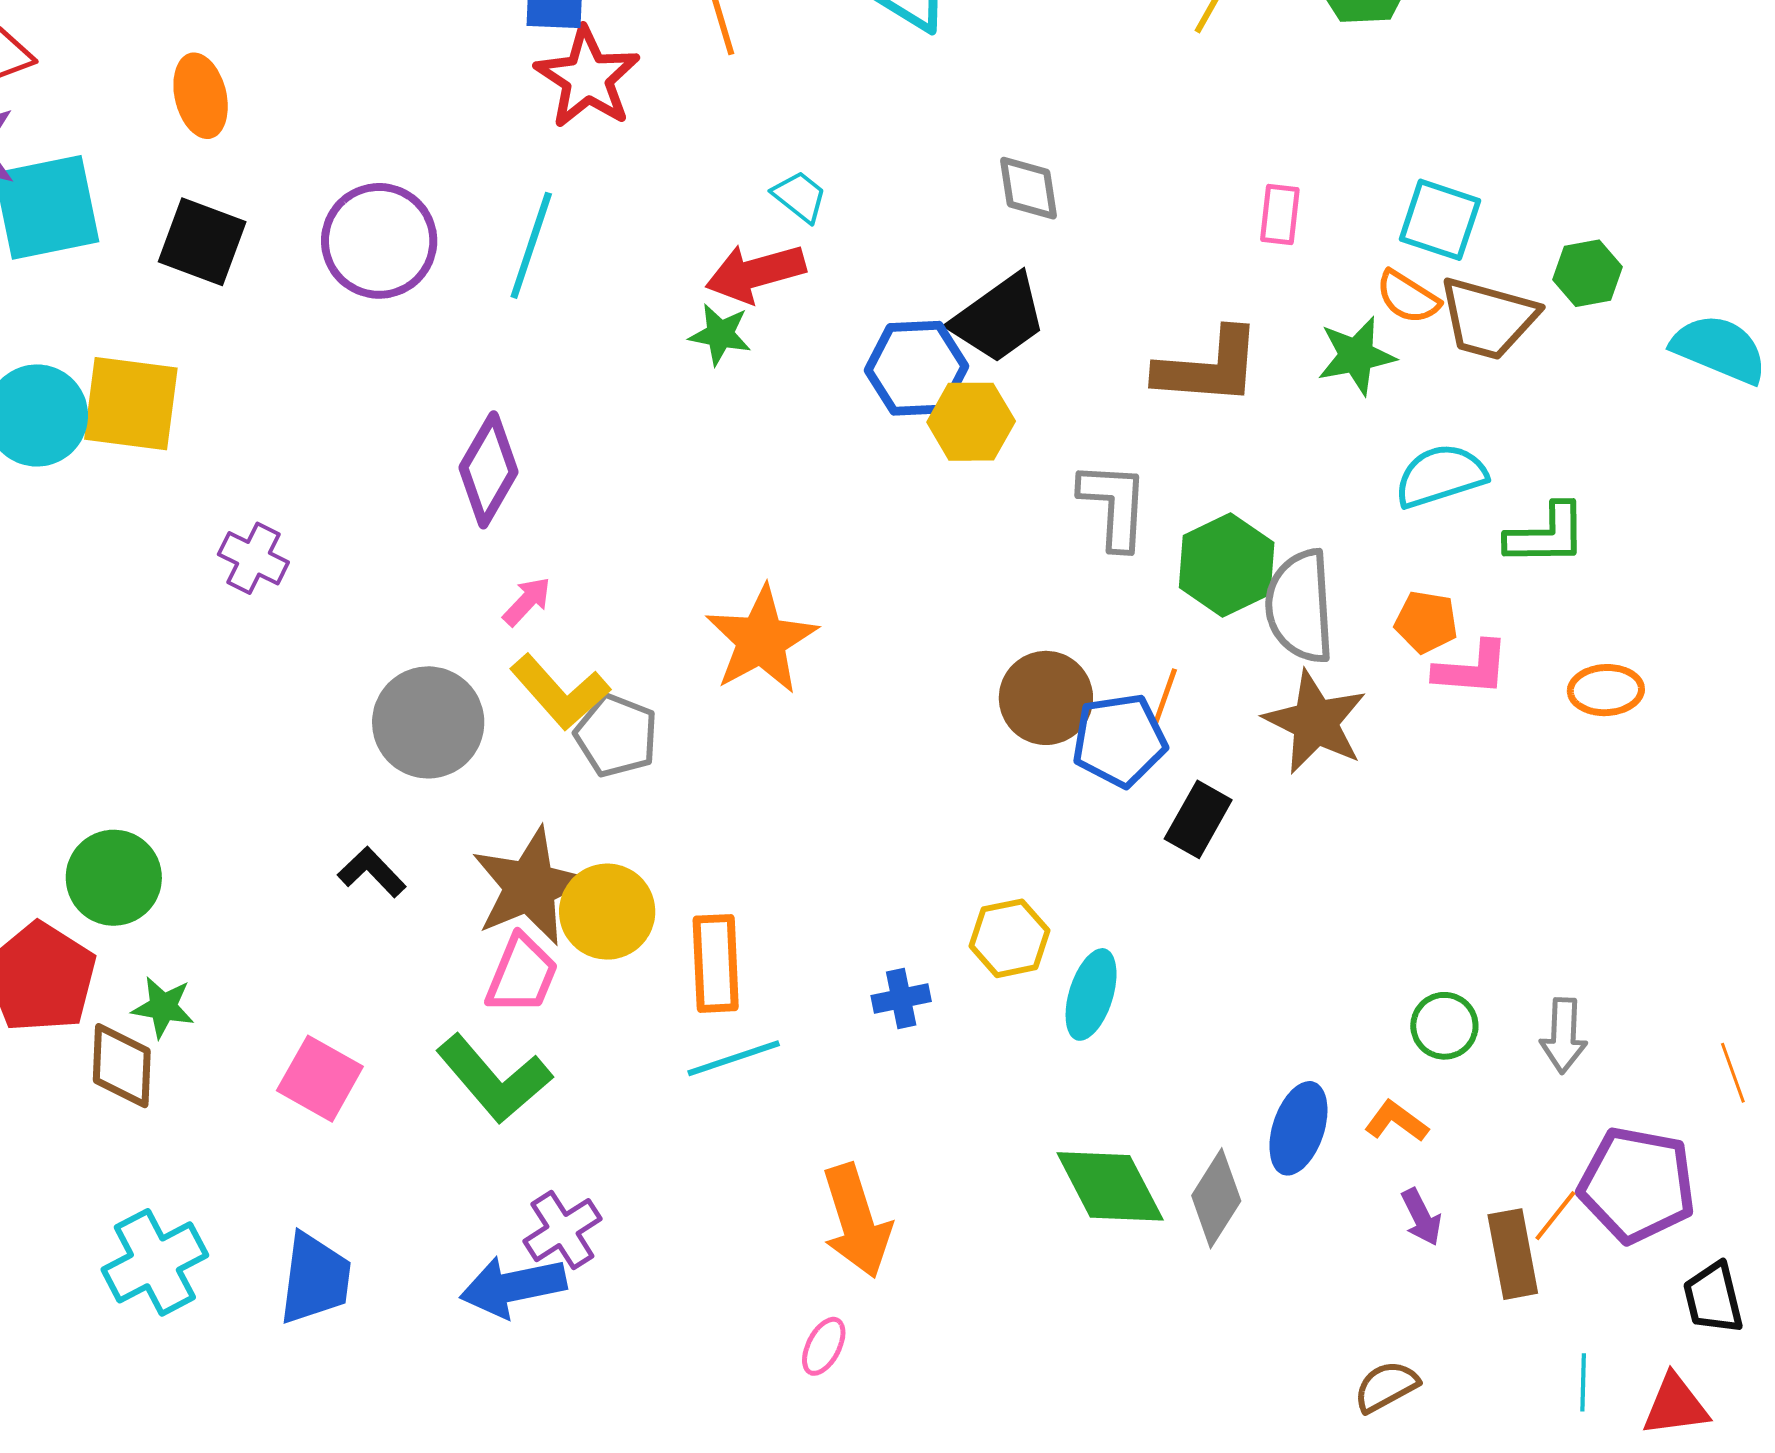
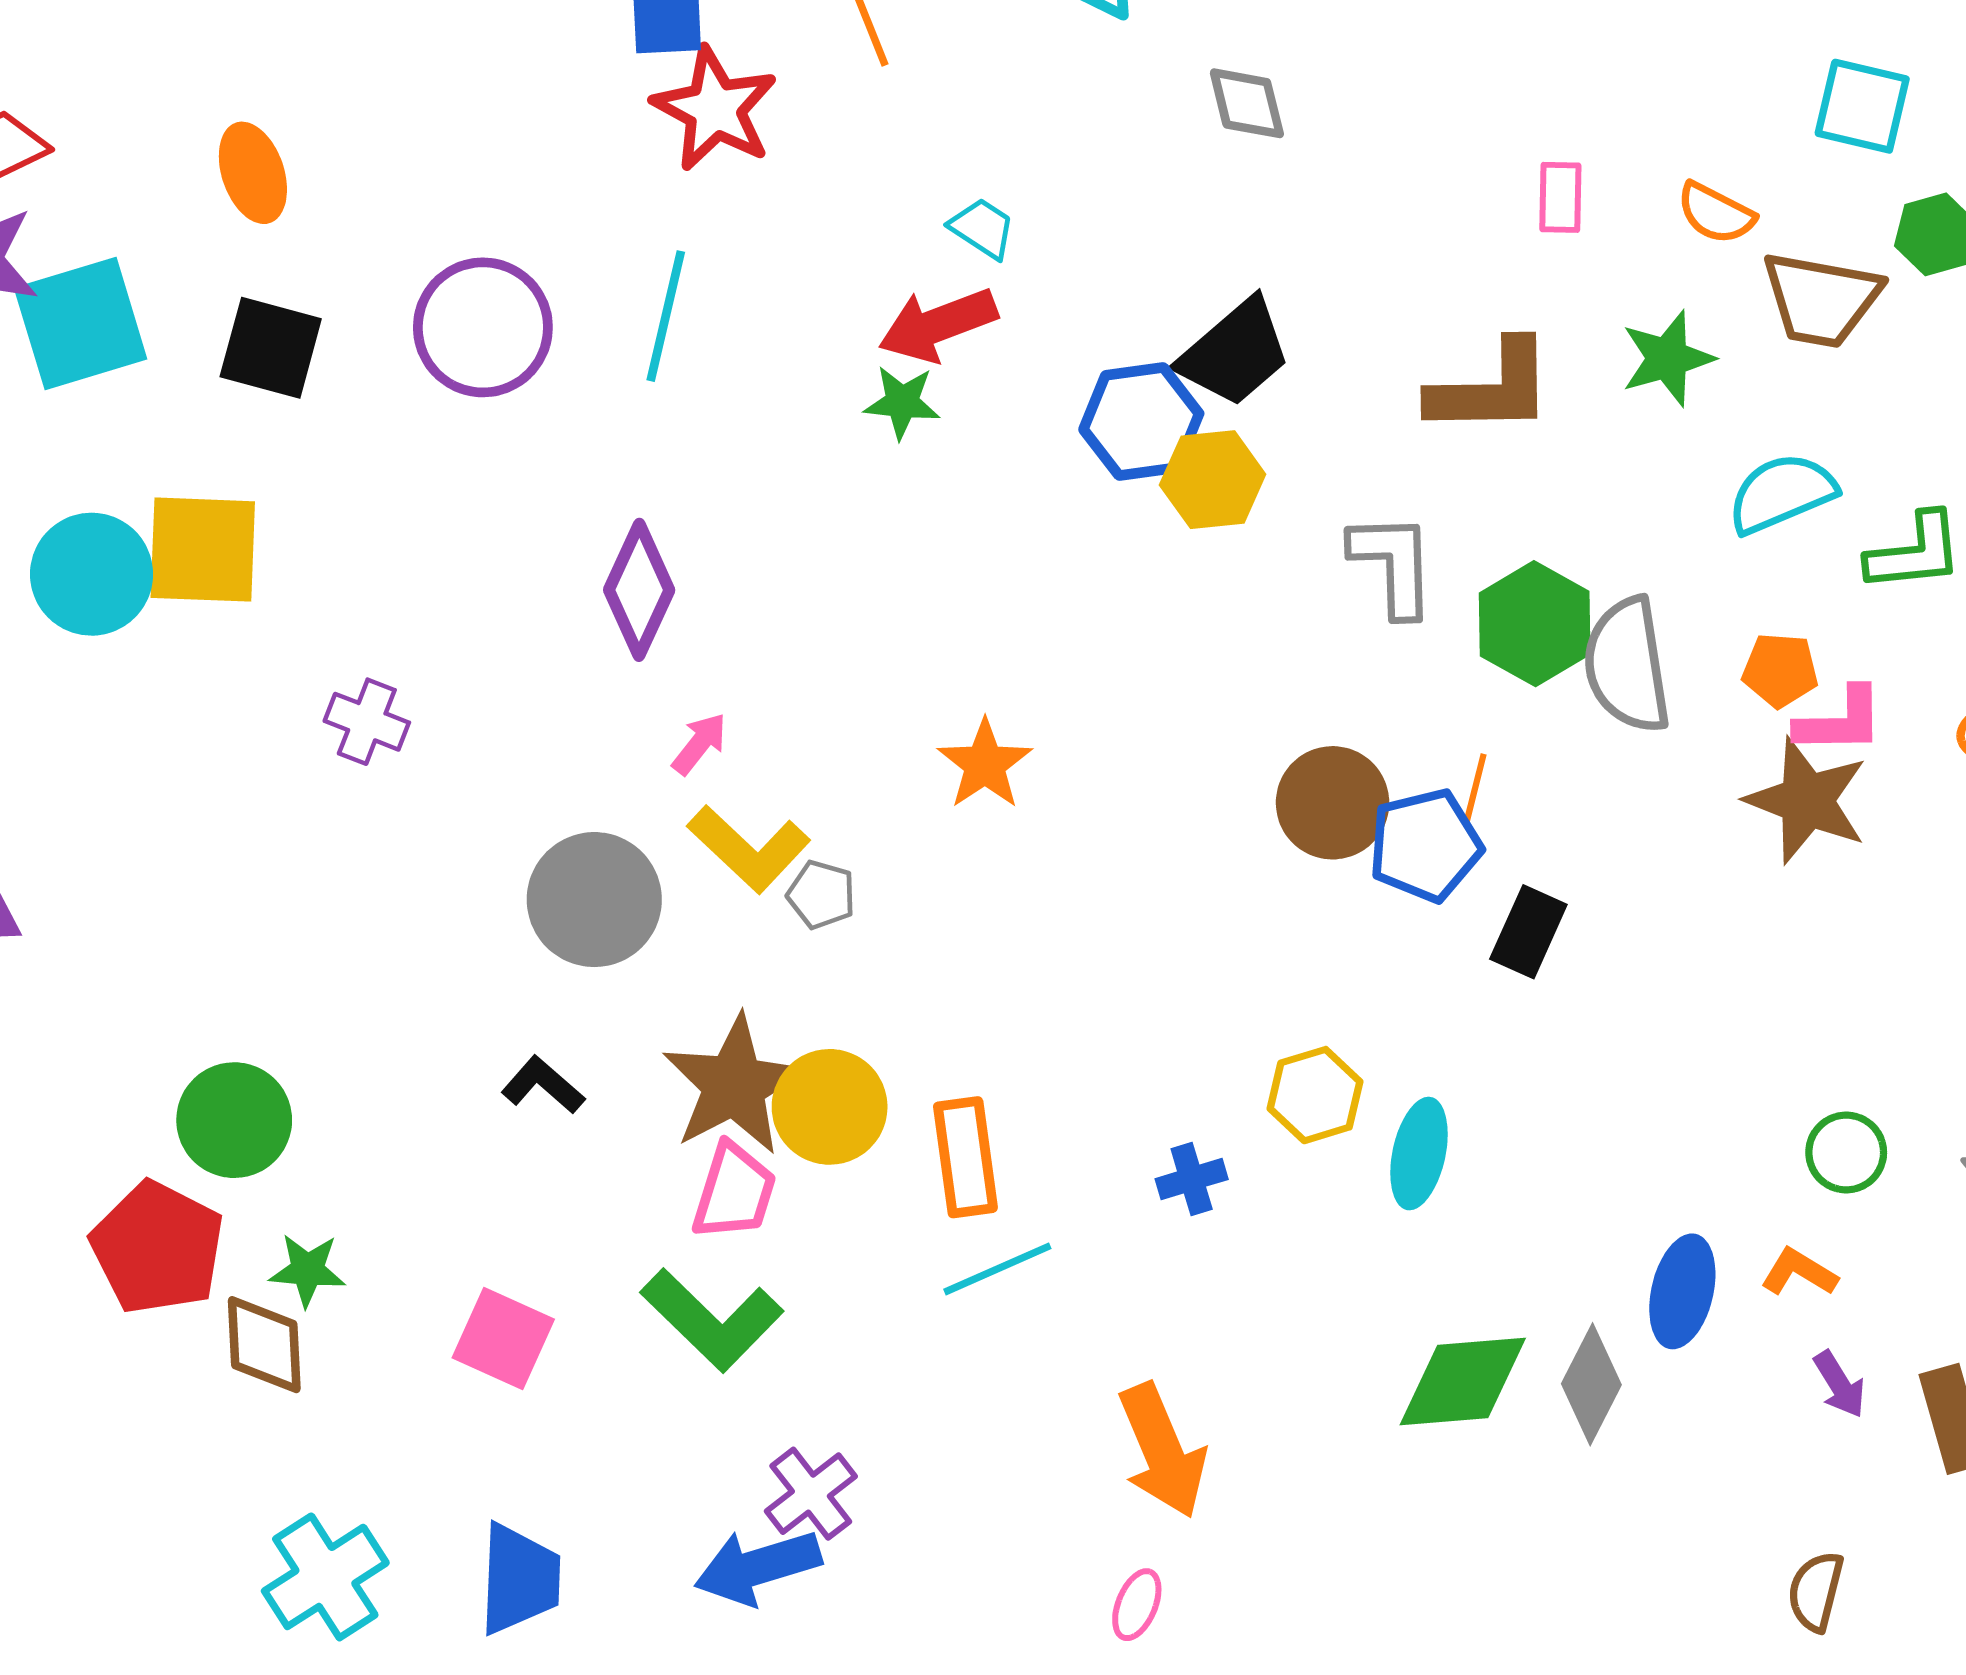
gray diamond: (1029, 188) -> (1247, 103), moved
cyan square: (1440, 220) -> (1862, 106), moved
orange semicircle: (1408, 297) -> (1716, 213), moved
orange star: (761, 640) -> (985, 764), size x0.7
brown star: (1315, 722) -> (1807, 801), moved
gray pentagon: (616, 735) -> (821, 895), size x0.7
green diamond: (1110, 1186) -> (1463, 1381), turned -62
brown semicircle: (1386, 1386) -> (1816, 1591), turned -42

